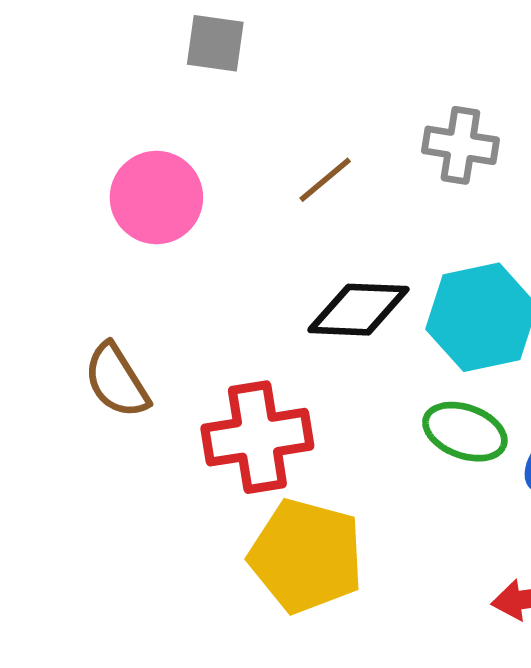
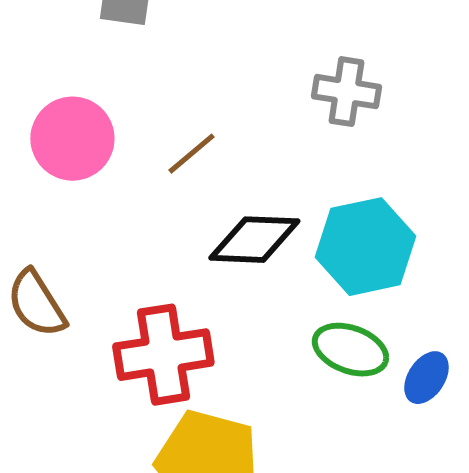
brown line: (325, 180) -> (191, 154), moved

